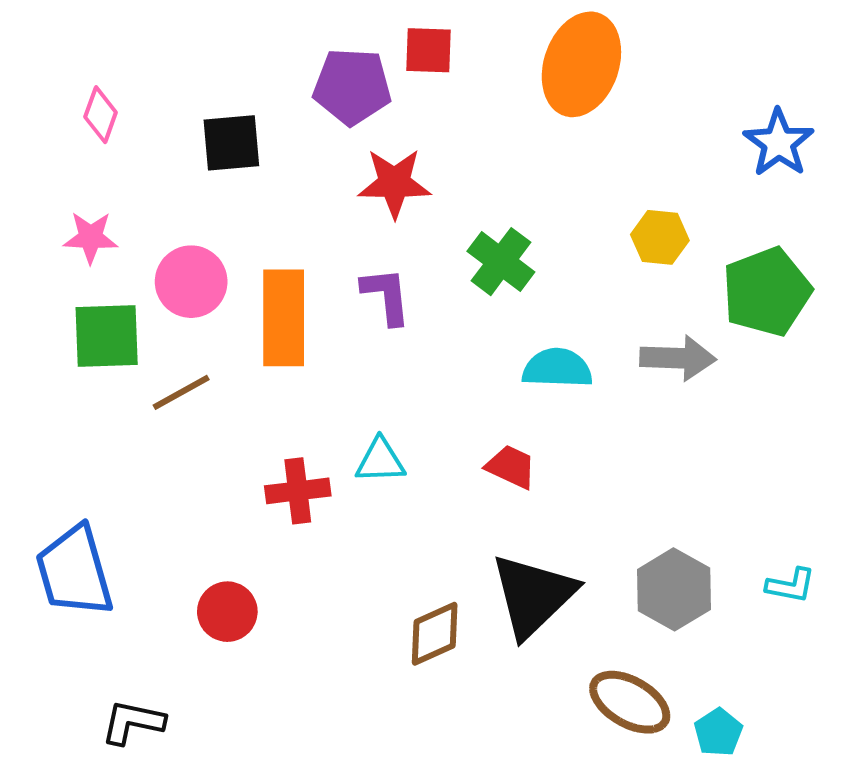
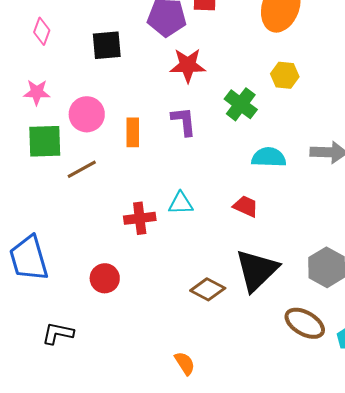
yellow hexagon: (660, 237) -> (285, 75), moved
orange rectangle: (284, 318) -> (133, 132), size x0.6
brown diamond: (435, 634) -> (208, 289), turned 52

